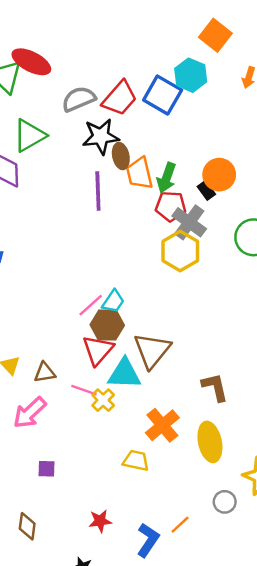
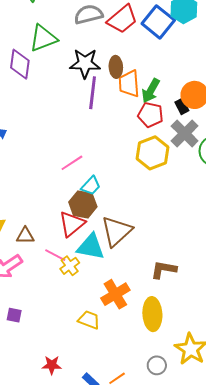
black star: (101, 136) -> (85, 63), moved
gray cross: (189, 222) -> (185, 133), moved
pink line: (91, 305) -> (72, 163), moved
brown L-shape: (215, 387) -> (164, 270), turned -76

